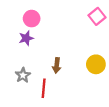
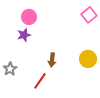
gray star: (23, 75) -> (10, 69), moved
red line: (44, 88) -> (40, 81), turned 30

